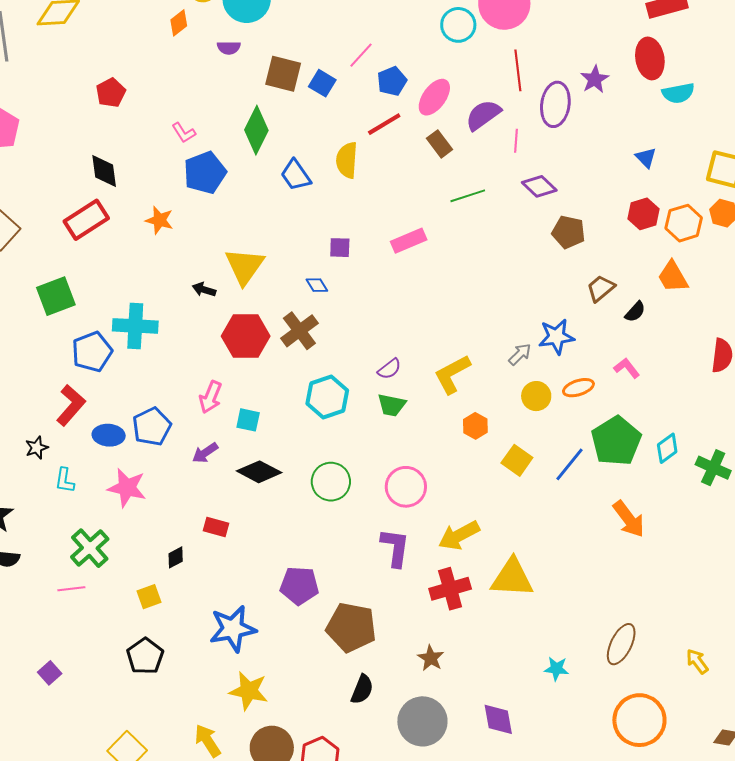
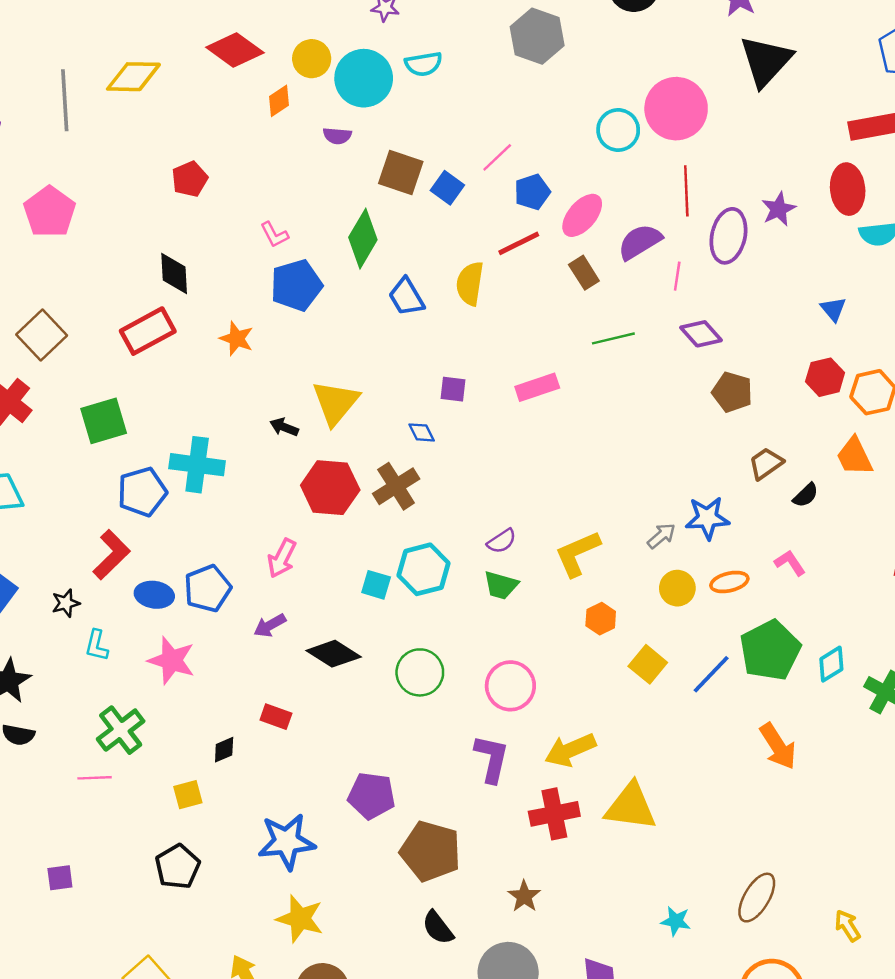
cyan square: (248, 420) -> (376, 585), moved
purple square: (50, 673) -> (60, 878), turned 30
black semicircle: (362, 689) -> (438, 928), turned 116

